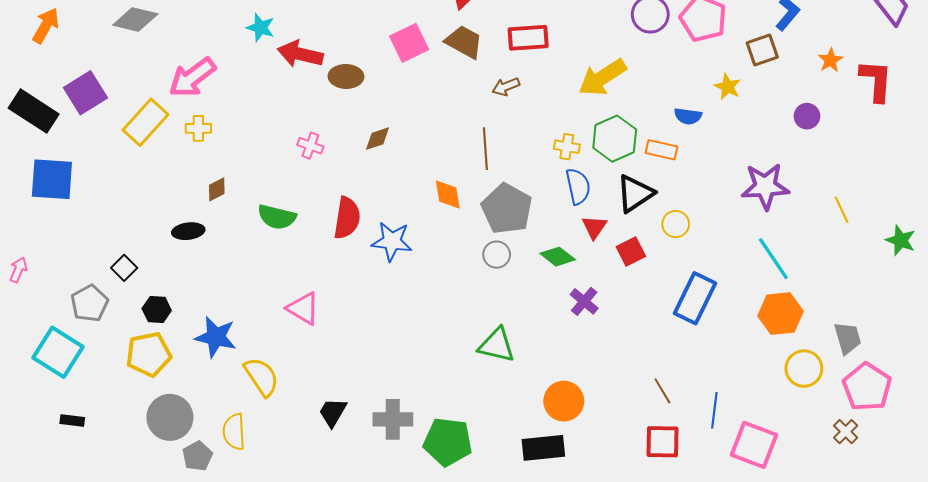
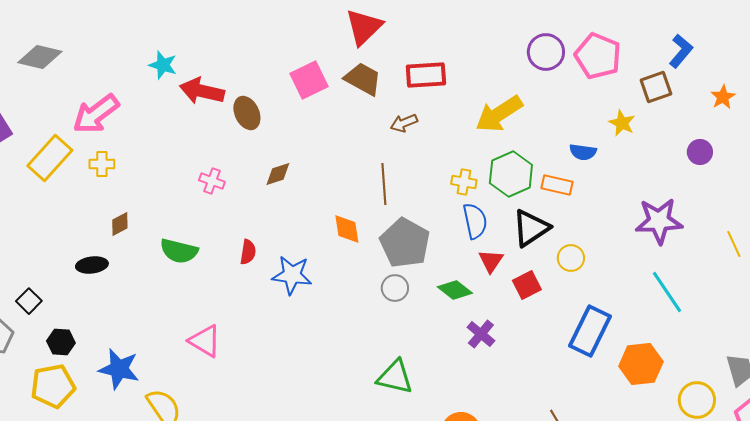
brown ellipse: (346, 76) -> (247, 113), turned 64
red semicircle: (347, 218) -> (248, 252), size x0.6
orange hexagon: (781, 314) -> (641, 364), moved

